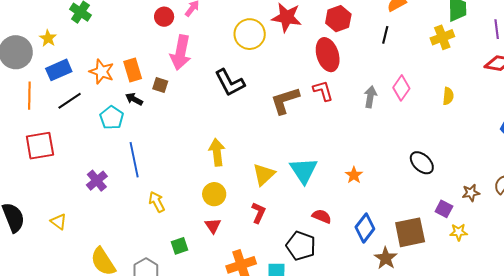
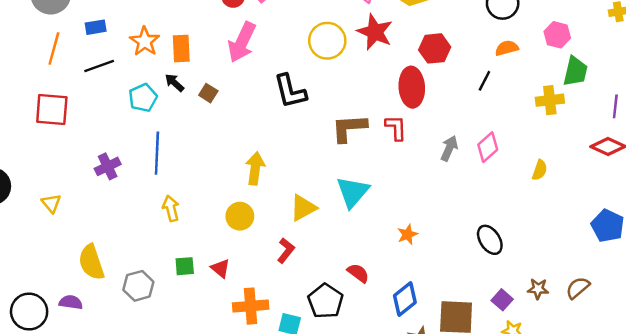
blue rectangle: (59, 70) -> (96, 27), size x0.7
brown square: (160, 85) -> (208, 93), moved
cyan triangle: (304, 171) -> (353, 192), moved
red triangle: (213, 226) -> (221, 268), moved, turned -30

